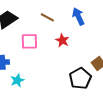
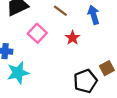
pink square: (29, 41) -> (37, 33), turned 36
cyan star: (17, 80) -> (18, 73), size x1.5

